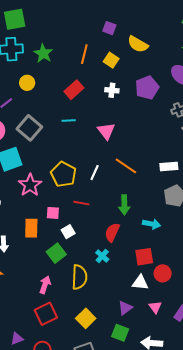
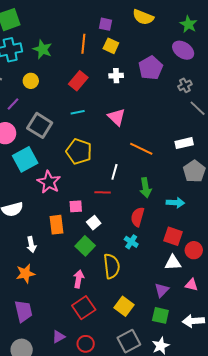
purple square: (109, 28) -> (106, 24), moved
yellow semicircle: (138, 44) -> (143, 17), moved
white line: (95, 173) -> (114, 172), moved
yellow pentagon: (63, 174) -> (79, 151), moved
red square: (144, 257) -> (173, 236), turned 36
pink triangle: (155, 307) -> (191, 285), turned -32

